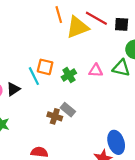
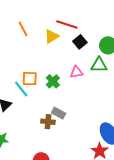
orange line: (59, 15) -> (23, 29), moved
black square: (122, 24) -> (80, 42), moved, turned -32
yellow triangle: (77, 27) -> (52, 36), size x0.7

